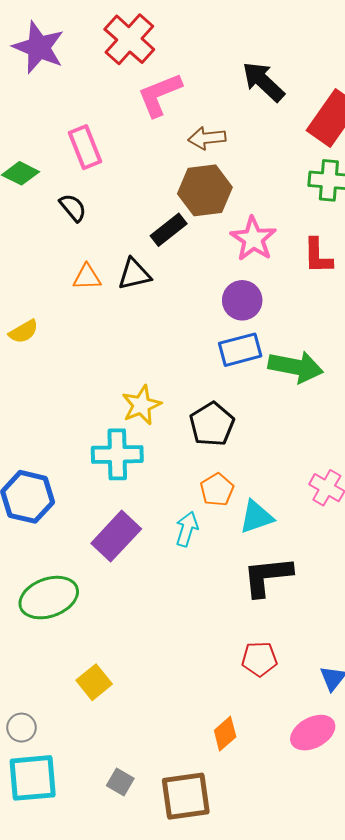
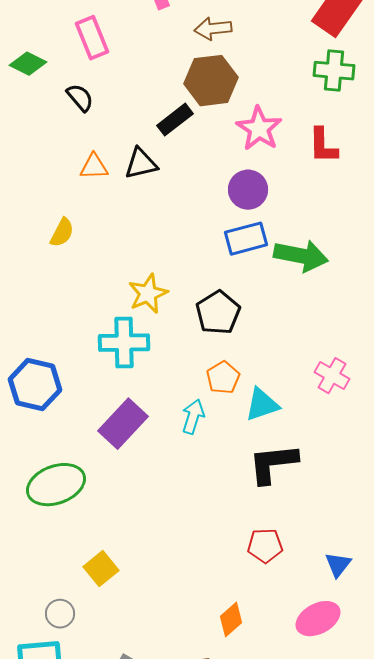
yellow semicircle: (24, 332) -> (62, 233), moved, turned -32
gray circle: (22, 728) -> (60, 614), moved

